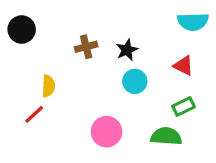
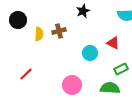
black star: (127, 50) -> (83, 11), moved
red triangle: (184, 66) -> (113, 43), moved
yellow semicircle: (48, 86) -> (39, 34), moved

